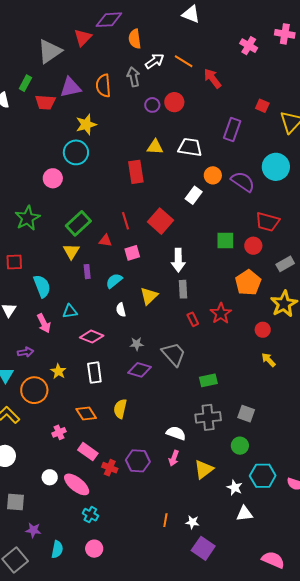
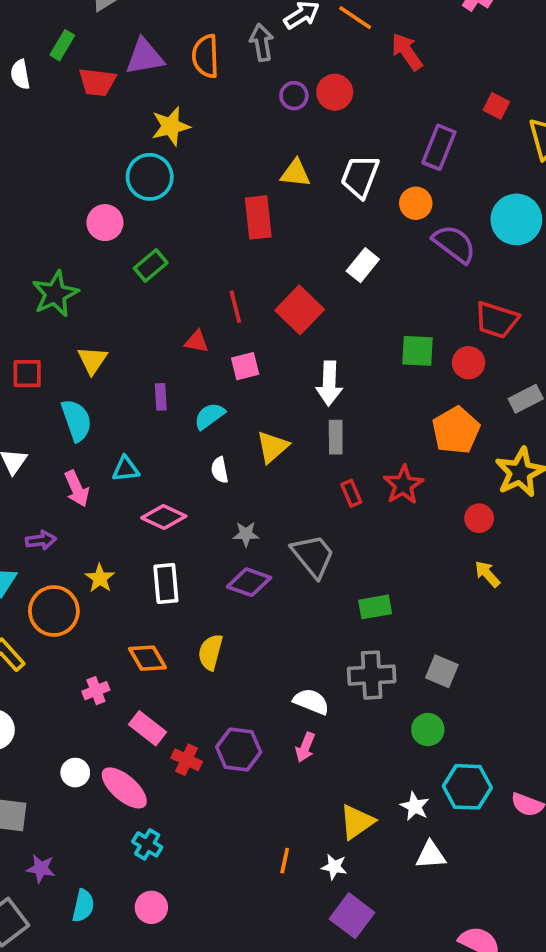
white trapezoid: (190, 147) -> (360, 176), turned -80
orange circle: (213, 175) -> (416, 203), moved
green rectangle: (78, 223) -> (151, 265), moved, size x0.7
yellow triangle: (71, 251) -> (92, 360), moved
yellow triangle: (204, 469) -> (357, 822), moved

